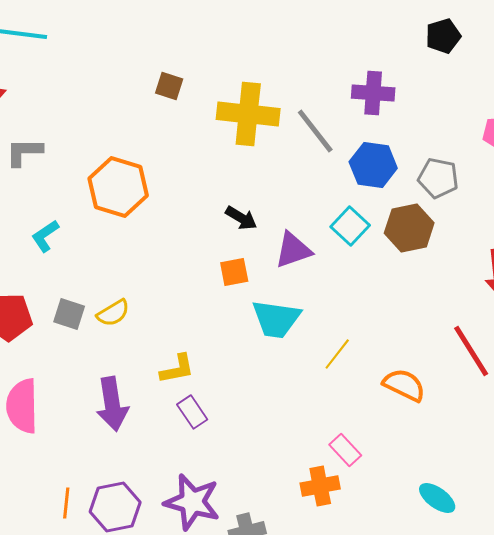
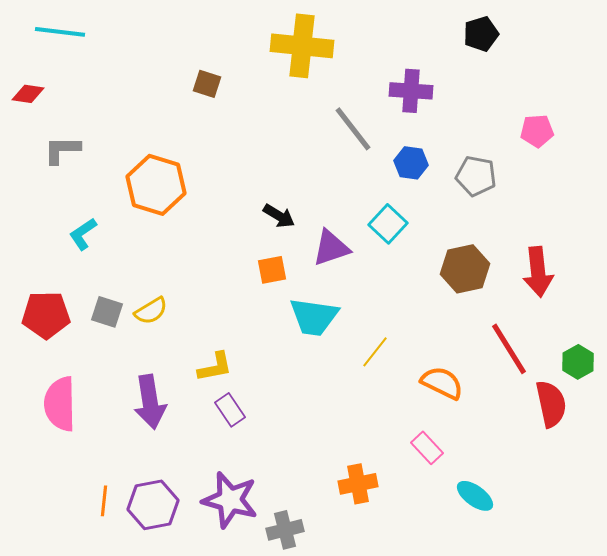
yellow cross: (248, 114) -> (302, 46), moved
blue hexagon: (373, 165) -> (411, 163), size x0.7
brown hexagon: (409, 228) -> (465, 269), moved
pink rectangle: (345, 450) -> (427, 448), moved

